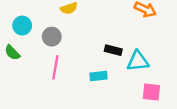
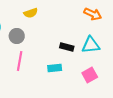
cyan triangle: (138, 61) -> (91, 45), moved
pink square: (151, 92) -> (90, 75), moved, turned -35

